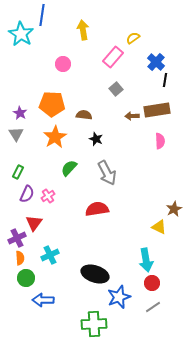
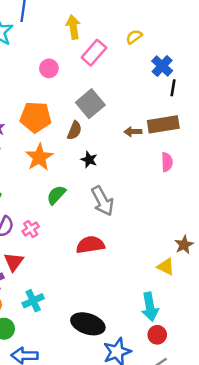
pink rectangle: (113, 57) -> (94, 53), moved
gray square: (116, 89) -> (90, 104), moved, size x1.6
brown semicircle: (84, 115) -> (74, 130), turned 105

